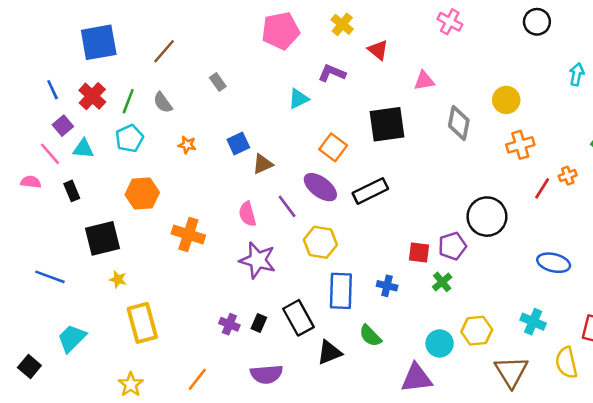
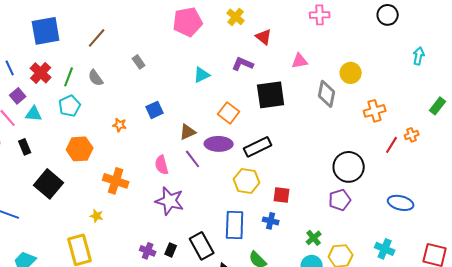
pink cross: (450, 22) -> (320, 15), turned -30
purple L-shape: (332, 73) -> (243, 64), moved
yellow circle: (506, 100) -> (351, 73), moved
orange star: (187, 145) -> (120, 125), moved
brown triangle: (263, 164) -> (188, 132), moved
purple ellipse: (320, 187) -> (219, 144), turned -36
black square: (103, 238) -> (49, 184), turned -36
yellow hexagon: (320, 242) -> (247, 181), moved
purple pentagon: (452, 246) -> (340, 200), moved
red square: (419, 252) -> (282, 195), moved
yellow star: (118, 279) -> (97, 216), moved
green cross: (442, 282) -> (314, 238), moved

